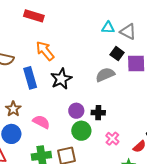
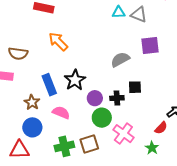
black square: (117, 54) -> (135, 87), moved, turned -32
blue rectangle: (30, 78) -> (49, 85), moved
black star: (61, 79) -> (75, 80), moved
pink cross: (112, 139) -> (123, 134), moved, size x1.5

